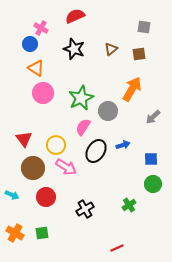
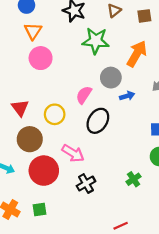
orange triangle: (36, 68) -> (33, 31), turned 30
green star: (81, 98) -> (96, 41), moved, turned 30
blue arrow: (123, 145) -> (127, 96), moved
pink arrow: (66, 167) -> (73, 153), moved
red circle: (46, 197) -> (44, 171), size x1.4

